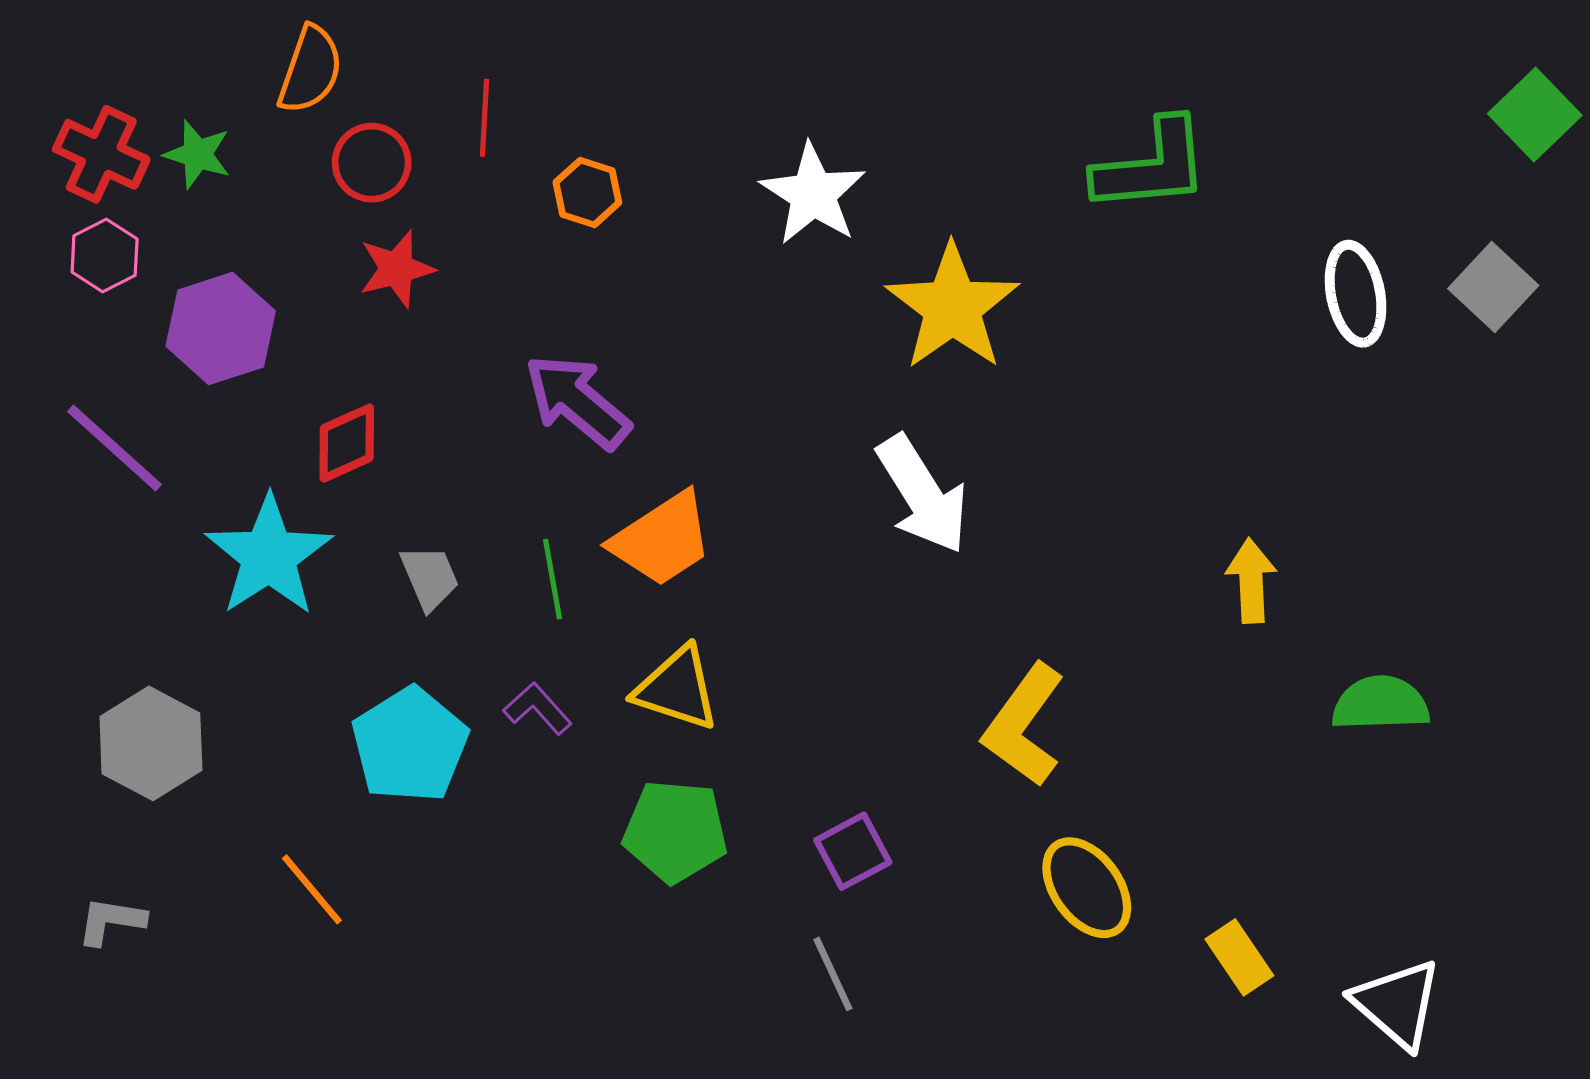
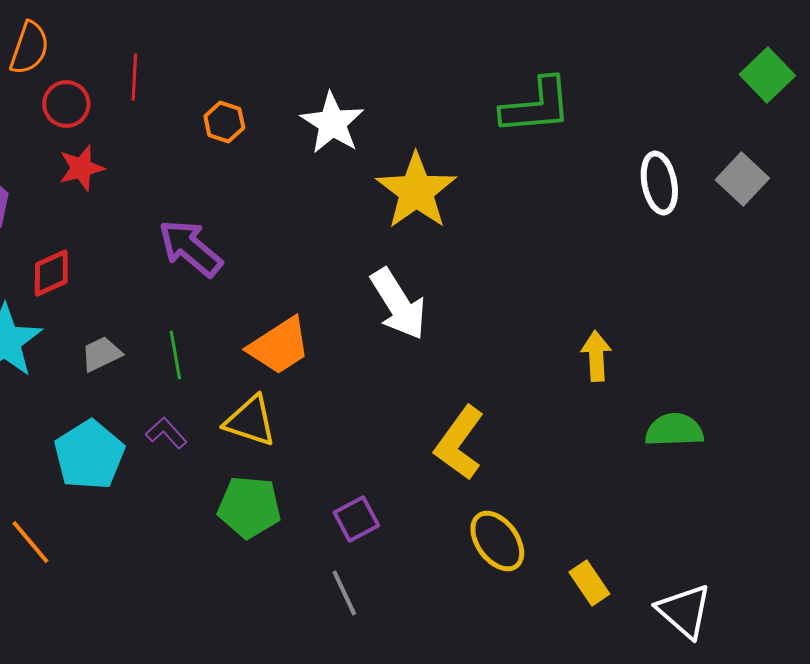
orange hexagon: (587, 192) -> (224, 122), moved
orange trapezoid: (662, 539) -> (279, 346), moved
gray trapezoid: (430, 577) -> (101, 354), turned -93

